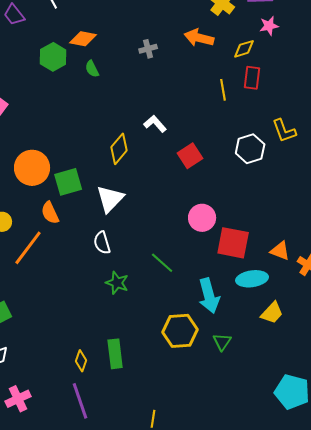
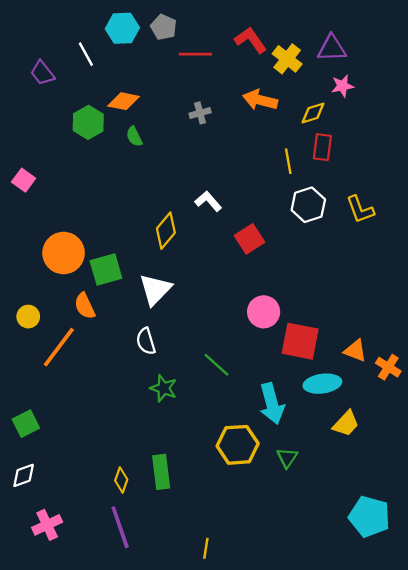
white hexagon: (250, 149) -> (308, 205), moved

